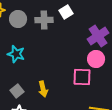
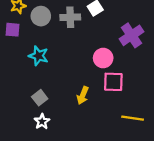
pink circle: (96, 59) -> (103, 58), moved
yellow arrow: (43, 89) -> (83, 95), moved, turned 35

